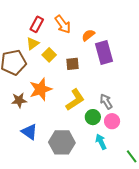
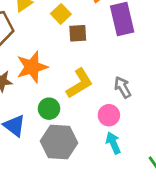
yellow square: (49, 55) -> (61, 14), moved
green circle: (93, 117) -> (49, 109), moved
pink circle: (112, 121) -> (109, 115), moved

